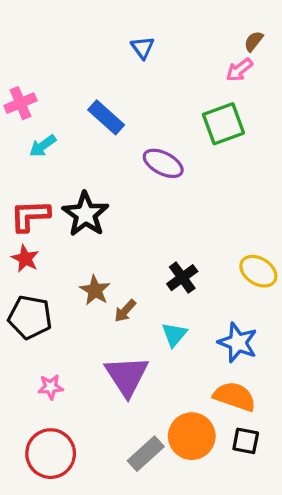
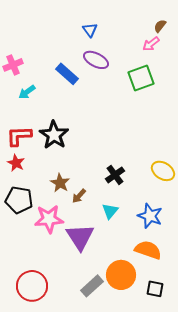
purple ellipse: (163, 163) -> (96, 60), moved
pink star: (51, 387) -> (49, 219), moved, size x1.8
black square: (246, 441) -> (155, 289), moved

